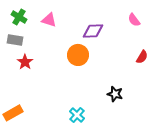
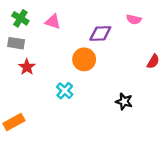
pink semicircle: (134, 20) -> (134, 19), moved, turned -40
cyan cross: (77, 115) -> (65, 91), moved

